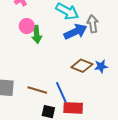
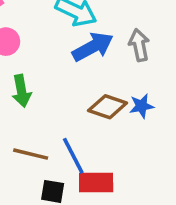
gray arrow: (93, 24) -> (139, 45), moved
green arrow: (37, 34) -> (21, 91), moved

